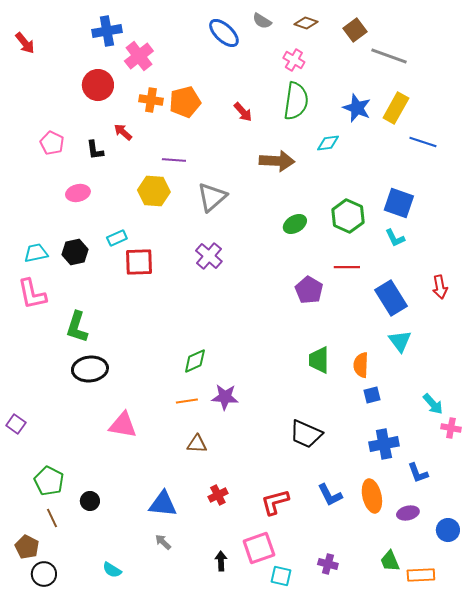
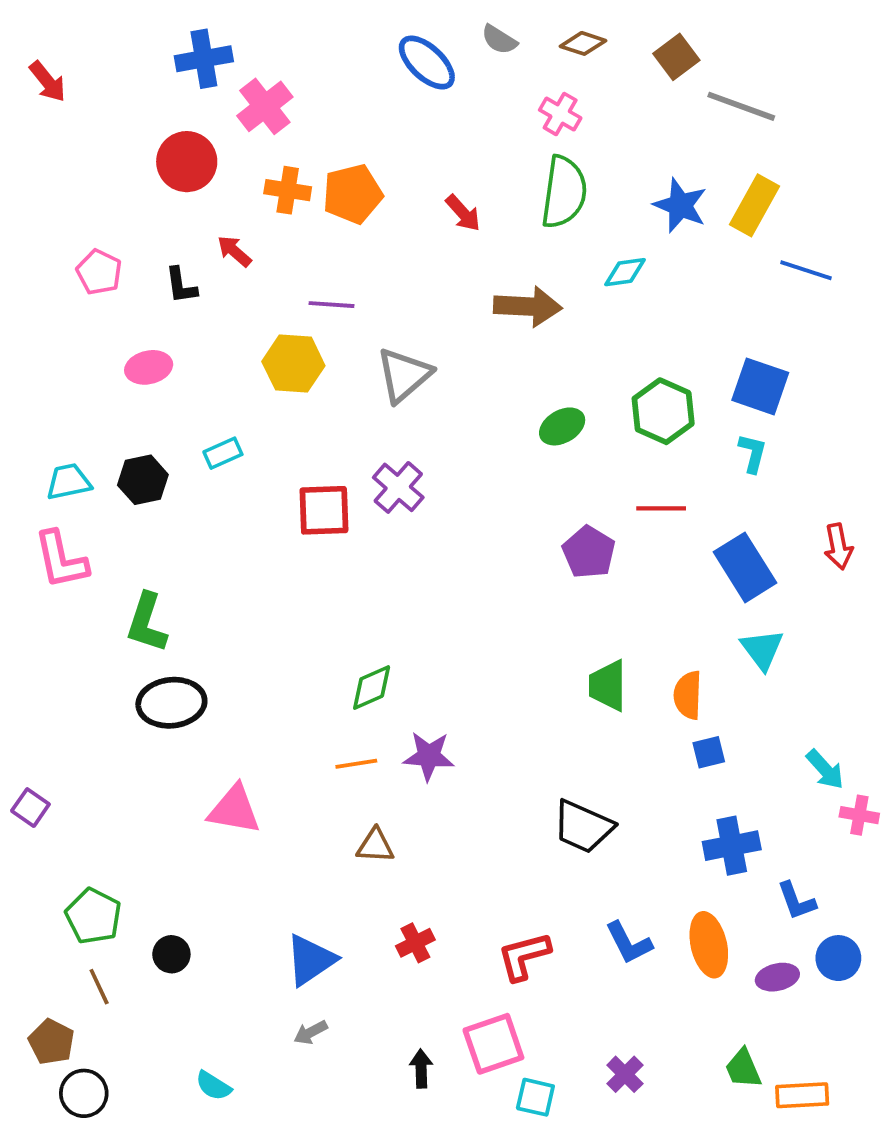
cyan L-shape: (395, 238) -> (753, 453), turned -140
red square: (139, 262) -> (324, 510), moved
blue triangle: (163, 504) -> (311, 960), turned -40
blue circle: (448, 530) -> (838, 958), moved
gray arrow: (163, 542) -> (311, 1032), turned -72
purple cross: (328, 564) -> (625, 1074), turned 30

